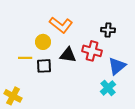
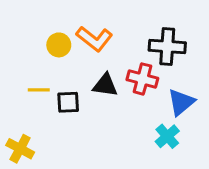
black cross: (108, 30) -> (167, 46), size x1.6
yellow circle: (43, 42) -> (59, 45), moved

